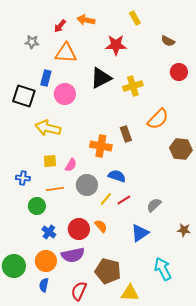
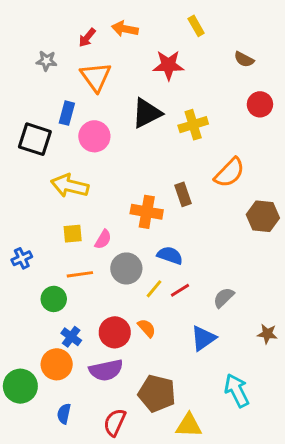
orange triangle: (66, 53) -> (96, 77), turned 50
blue cross: (23, 178) -> (22, 258), moved, turned -32
orange circle: (46, 261) -> (57, 364), moved

